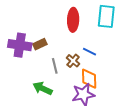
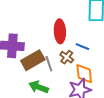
red ellipse: (73, 20) -> (60, 31), moved
brown rectangle: (40, 44) -> (33, 60), moved, size x1.6

